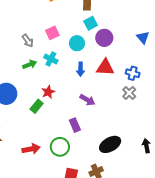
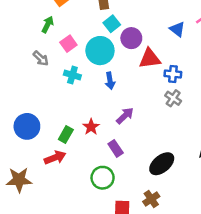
cyan circle: (77, 43) -> (100, 51), size x1.5
green arrow: (30, 64) -> (48, 24), moved, turned -32
red triangle: (105, 67) -> (150, 59), moved
red star: (48, 92) -> (91, 127), moved
purple arrow: (87, 100) -> (125, 116), turned -63
red arrow: (31, 149) -> (55, 158), moved

